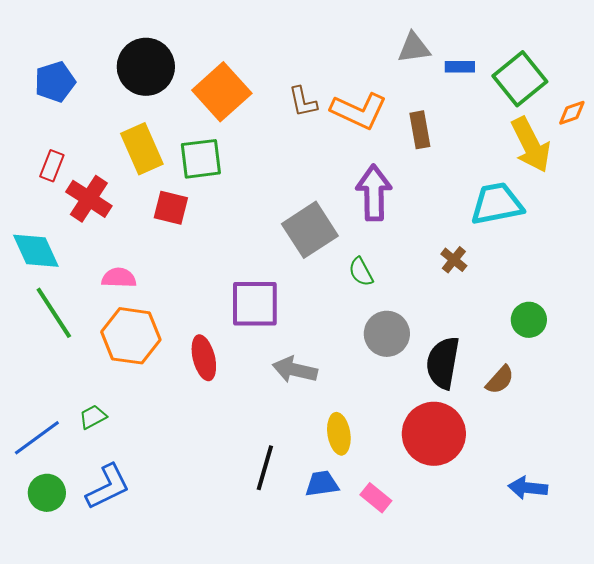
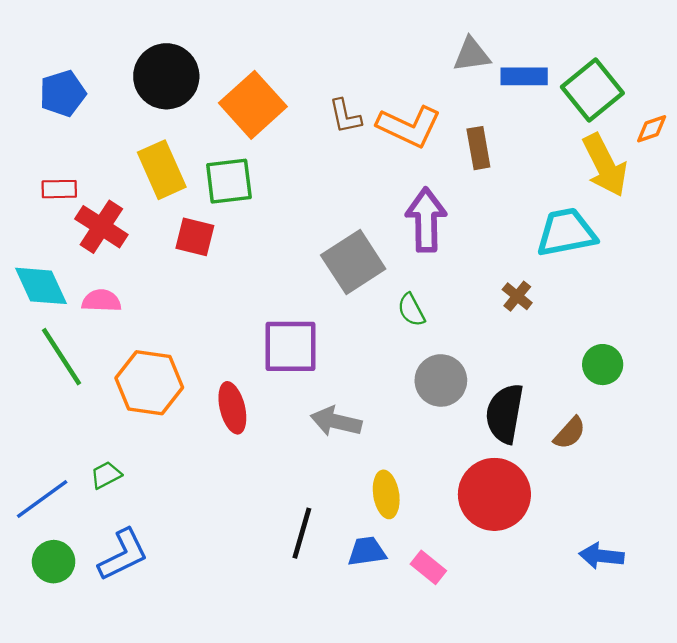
blue rectangle: (460, 67) -> (524, 76), size x1.4
red rectangle: (52, 166) -> (59, 189), turned 68
pink semicircle: (119, 278) -> (101, 301), moved

